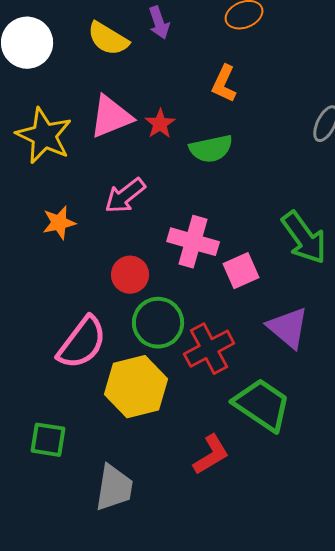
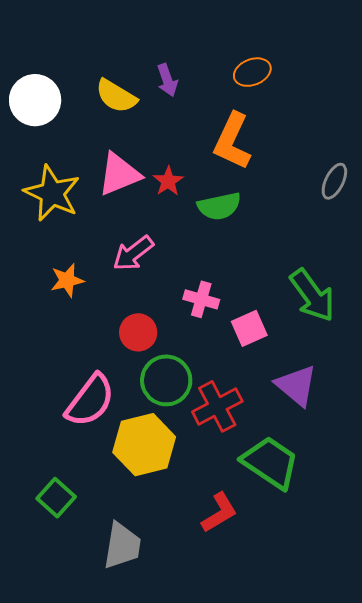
orange L-shape: (224, 84) -> (232, 141), size x1.5
pink cross: (193, 242) -> (201, 299), size x0.7
green square: (48, 440) -> (56, 498), turned 33

